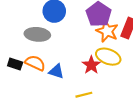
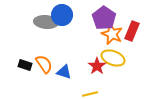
gray ellipse: (37, 34) -> (46, 22), moved
orange semicircle: (35, 63) -> (44, 64), turned 30

